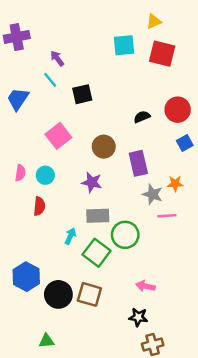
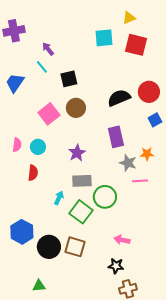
black semicircle: (142, 117) -> (119, 98), size x1.6
brown circle: (104, 147) -> (76, 108), moved
purple star: (92, 182) -> (77, 153), turned 30

